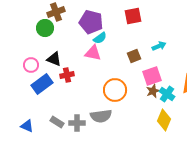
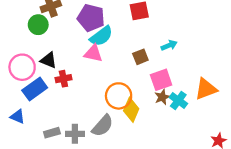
cyan semicircle: (100, 38) -> (101, 36), size x1.5
pink circle: (31, 65) -> (22, 67), size x1.5
gray semicircle: (101, 116) -> (103, 126), turned -40
yellow diamond: (164, 120) -> (131, 110), moved
gray rectangle: (57, 122) -> (52, 133), turned -48
blue triangle: (27, 126) -> (18, 117), moved

